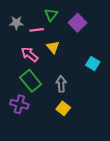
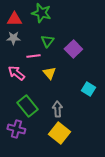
gray star: (16, 23) -> (13, 38), moved
pink arrow: (30, 54) -> (16, 73), moved
yellow square: (63, 108) -> (59, 133), size x1.5

